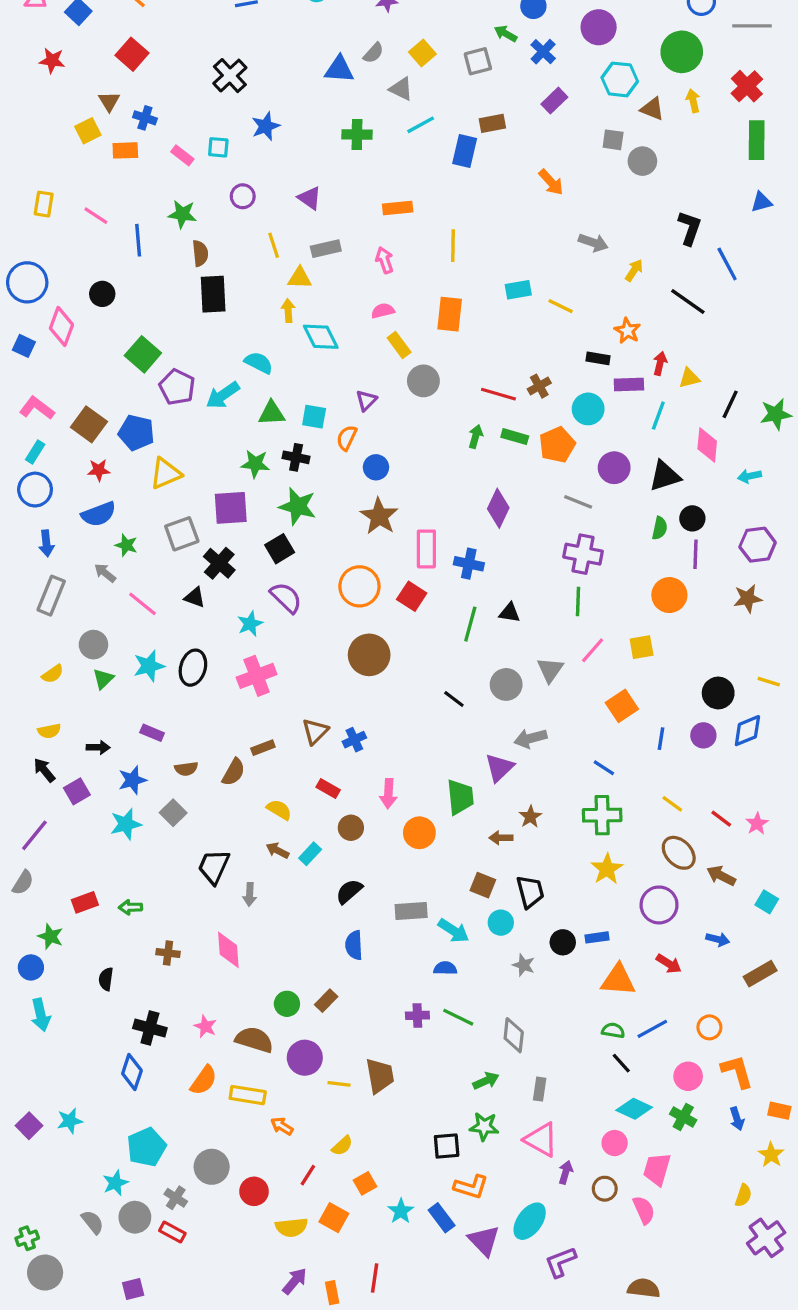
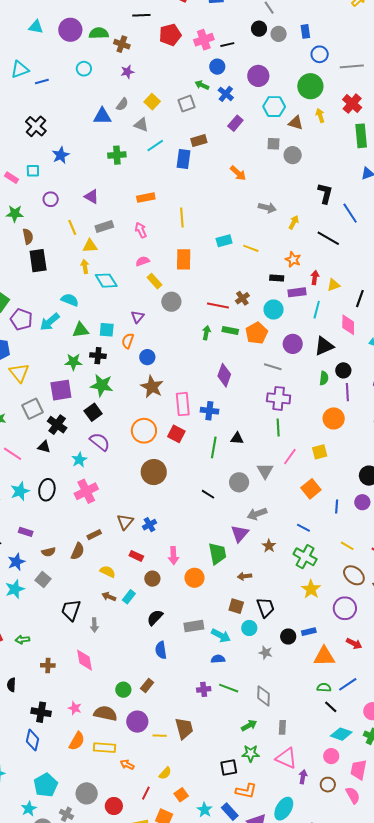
yellow triangle: (166, 473) -> (19, 373), turned -40
green cross: (602, 815) -> (305, 557), turned 35
brown star: (530, 817) -> (269, 546), moved

